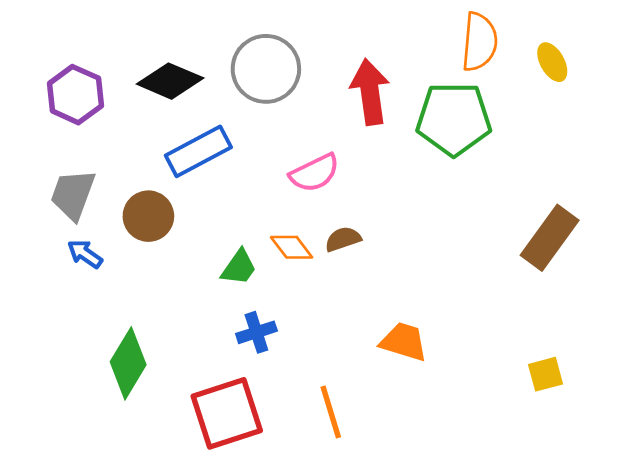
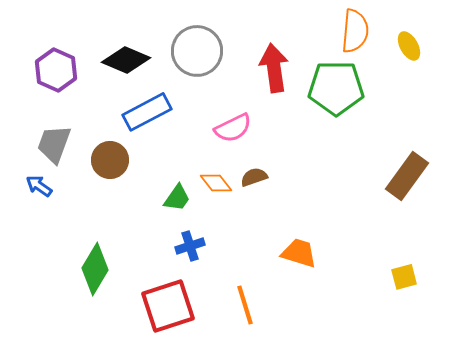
blue arrow: (85, 254) -> (39, 186), moved

